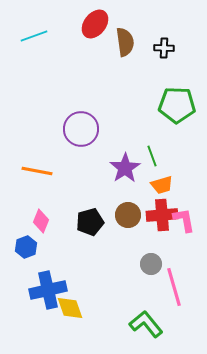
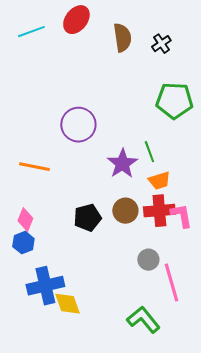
red ellipse: (95, 24) -> (76, 20), moved
black cross: (164, 48) -> (161, 44), turned -36
pink diamond: (41, 221) -> (25, 220), moved

